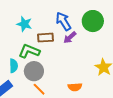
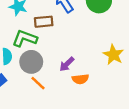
purple arrow: (70, 38) -> (67, 64), moved

